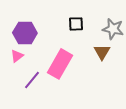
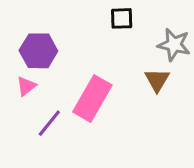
black square: (76, 24) -> (122, 18), moved

